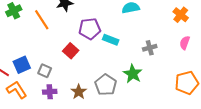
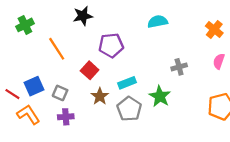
orange line: (42, 20) -> (57, 49), moved
cyan rectangle: (111, 40) -> (127, 83), moved, turned -42
brown star: (79, 92) -> (100, 96), moved

